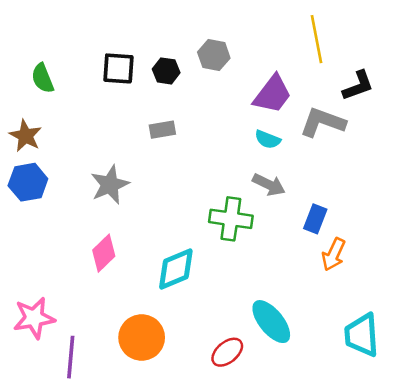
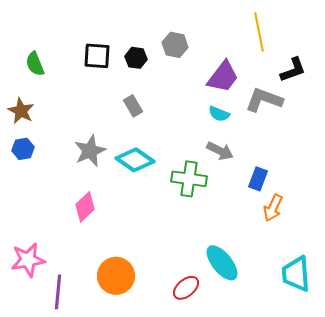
gray rectangle: (162, 130) -> (133, 106), turned 70
blue hexagon: (28, 182) -> (23, 149), size x0.7
cyan diamond: (176, 269) -> (135, 160), moved, turned 57

